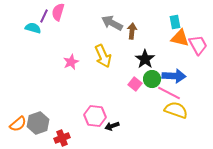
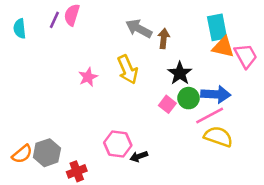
cyan rectangle: (175, 22) -> (217, 27), size x1.5
cyan semicircle: (33, 28) -> (20, 29), moved, turned -112
pink line: (169, 93) -> (210, 115), turned -55

